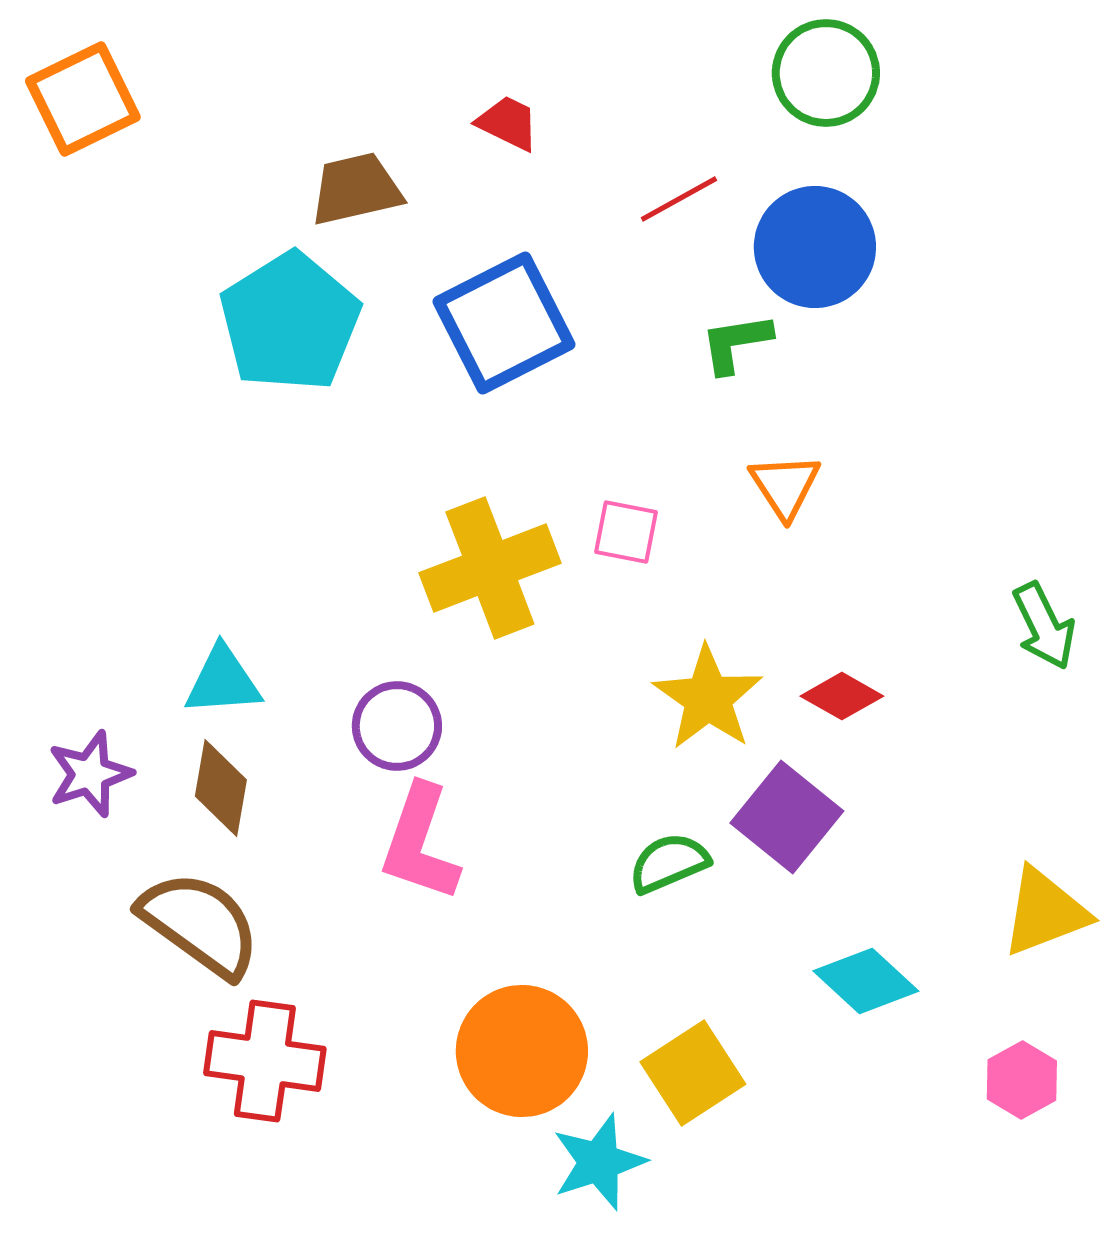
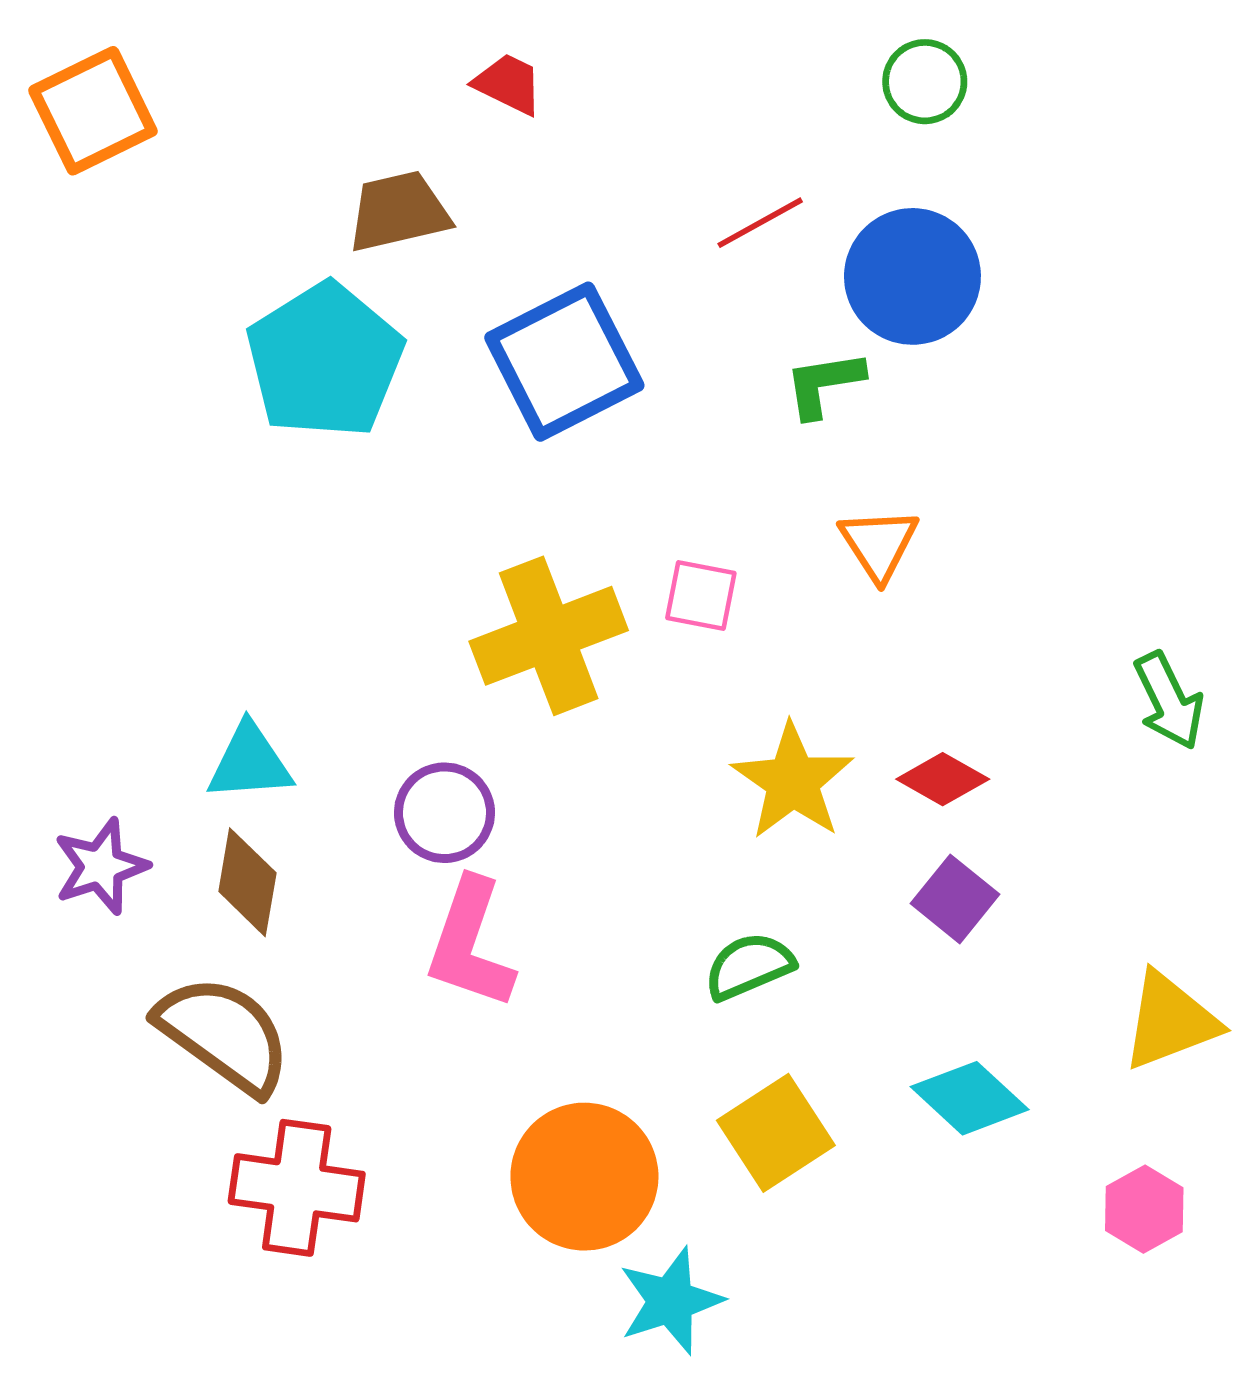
green circle: (826, 73) -> (925, 82), size x0.7
red trapezoid: (508, 123) -> (508, 84), moved
purple square: (787, 817) -> (955, 899), moved, size x0.7
yellow square: (693, 1073) -> (776, 1133), moved

